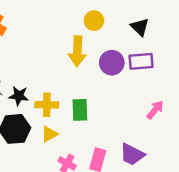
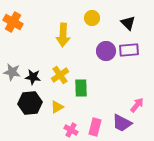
yellow arrow: (77, 51) -> (63, 35), moved
yellow cross: (47, 105) -> (60, 75), moved, turned -36
pink arrow: (155, 110) -> (137, 105), moved

